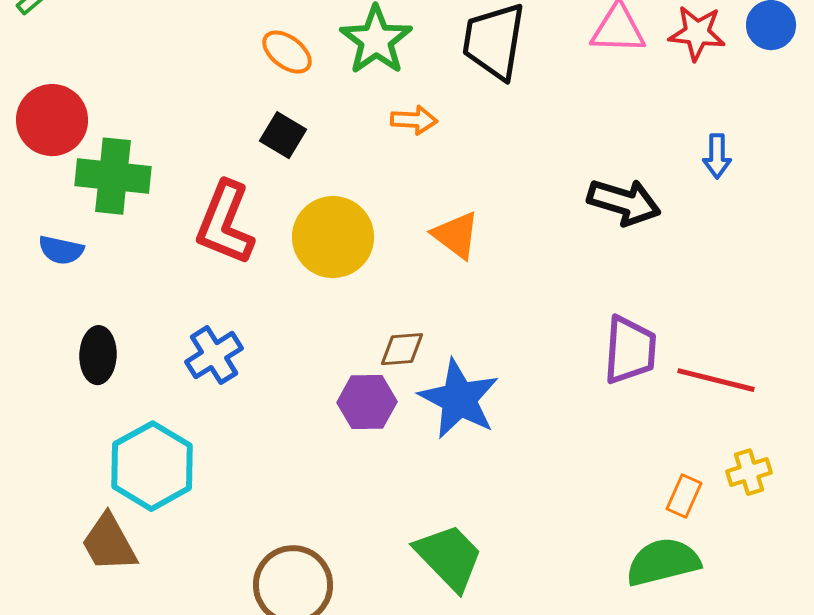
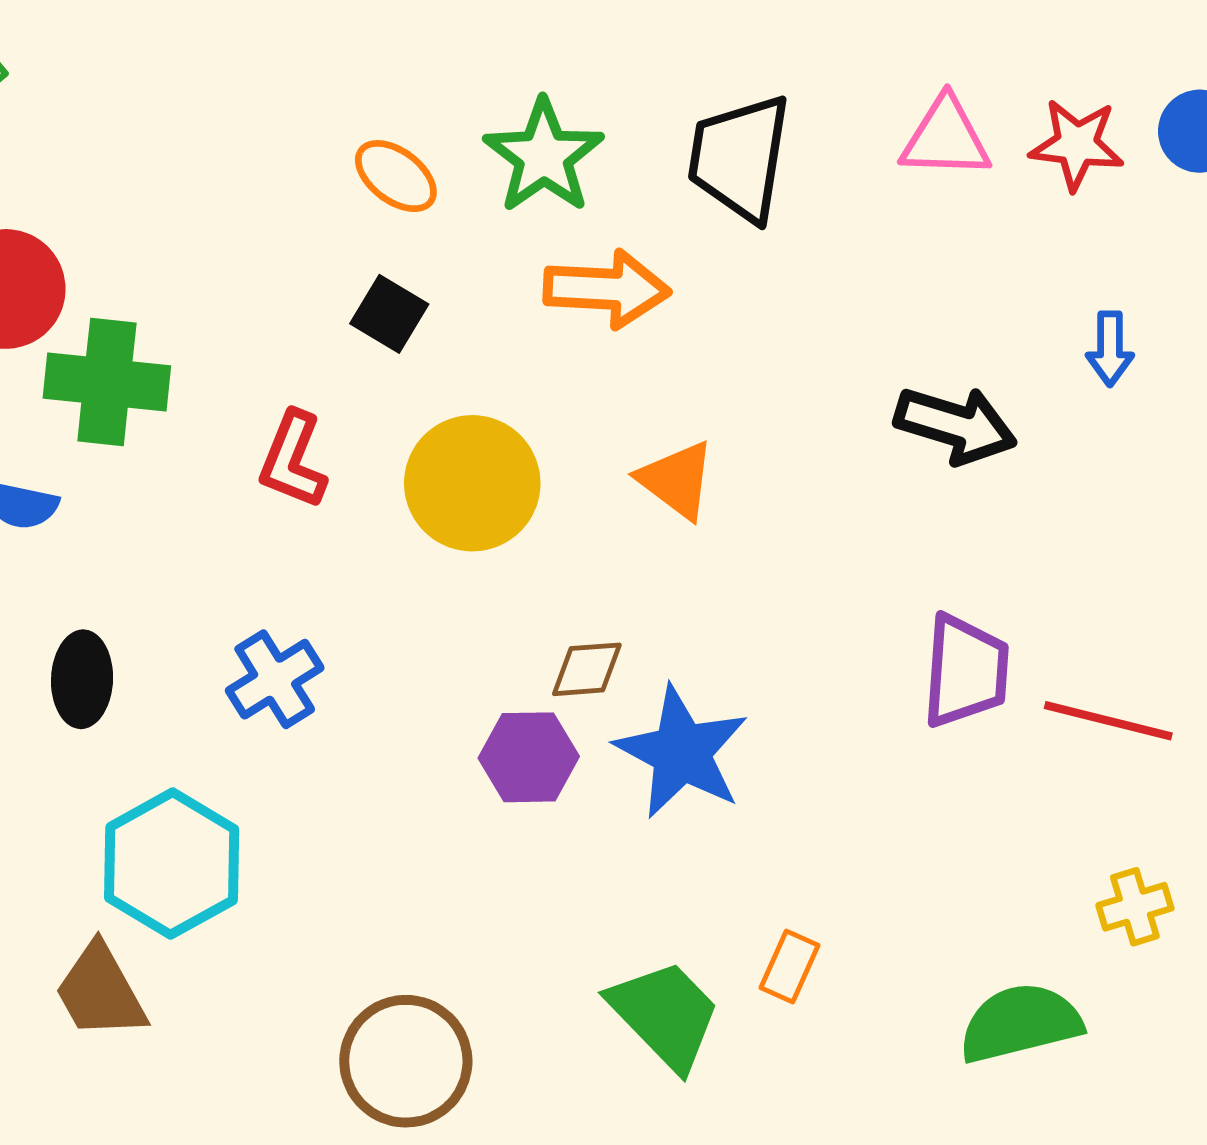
orange arrow: (414, 120) -> (607, 289), size x1.6
red L-shape: (225, 223) -> (293, 460), size x0.7
yellow cross: (749, 472) -> (1135, 907), moved
orange rectangle: (684, 496) -> (789, 967), moved

